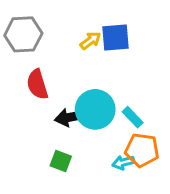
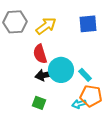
blue square: (115, 38) -> (88, 24), moved
yellow arrow: (90, 41) -> (46, 26), moved, size x1.5
red semicircle: (37, 84) -> (40, 54), moved

